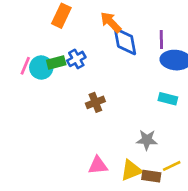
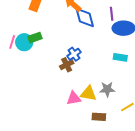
blue cross: (76, 59) -> (74, 54), moved
pink triangle: (98, 165) -> (74, 98), moved
yellow triangle: (131, 170) -> (88, 93), moved, turned 36
brown rectangle: (151, 176) -> (99, 117), moved

